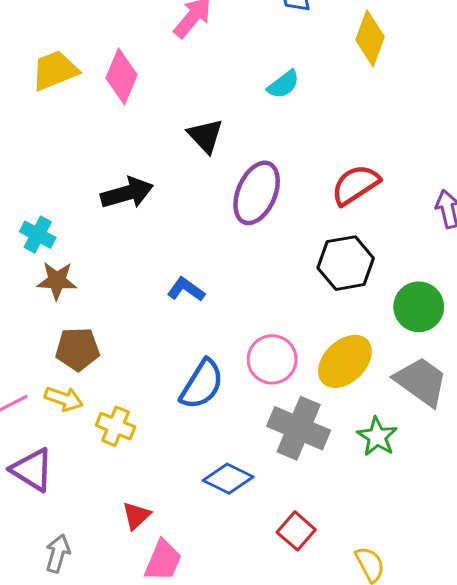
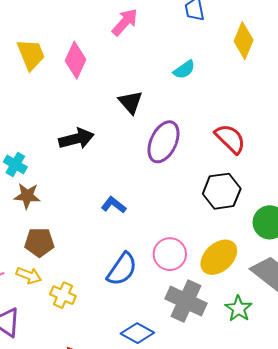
yellow trapezoid: (55, 70) -> (31, 54), turned 88
red semicircle: (355, 185) -> (230, 139), turned 76

